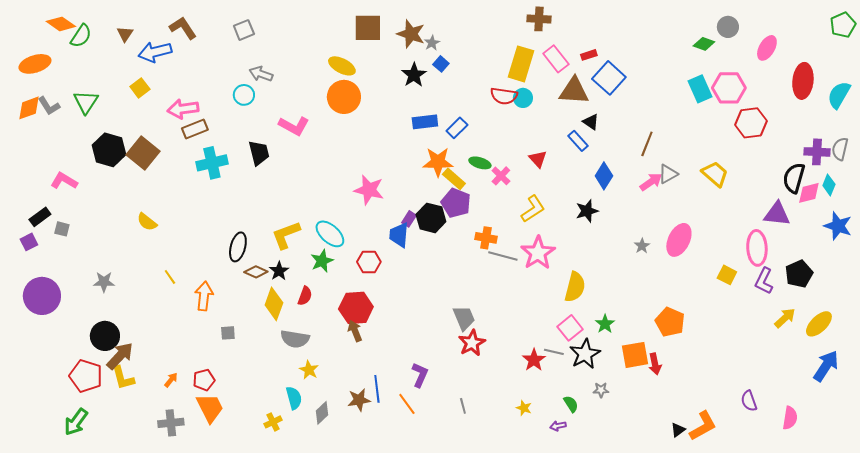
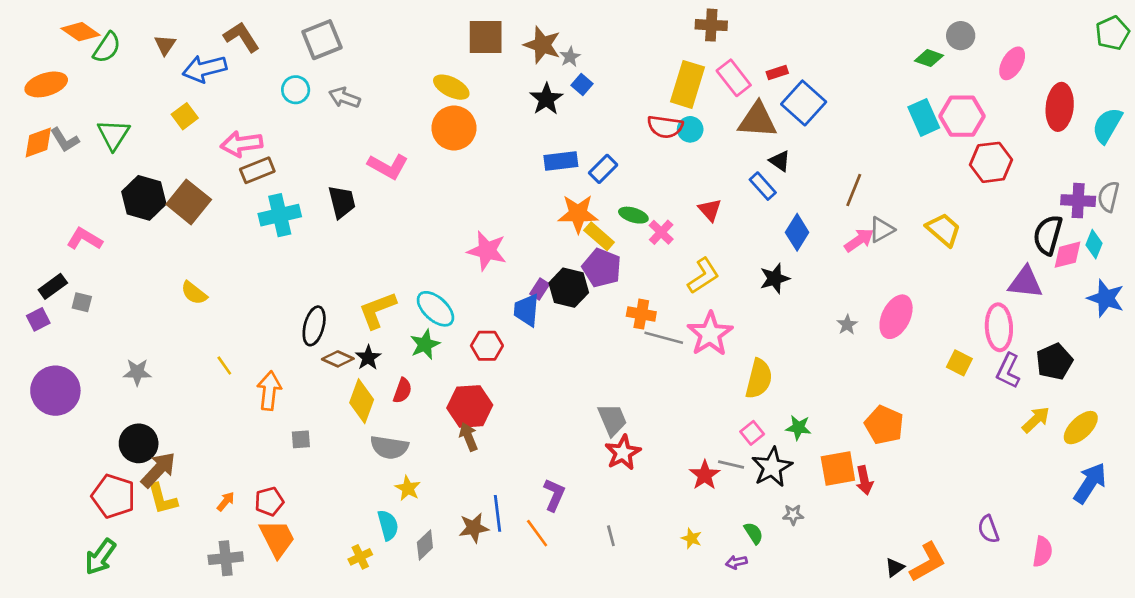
gray square: (244, 30) -> (322, 40), size x1.4
cyan circle: (244, 95) -> (296, 90), moved
green star: (605, 324) -> (798, 428), turned -30
pink square: (570, 328) -> (752, 433), size x0.7

